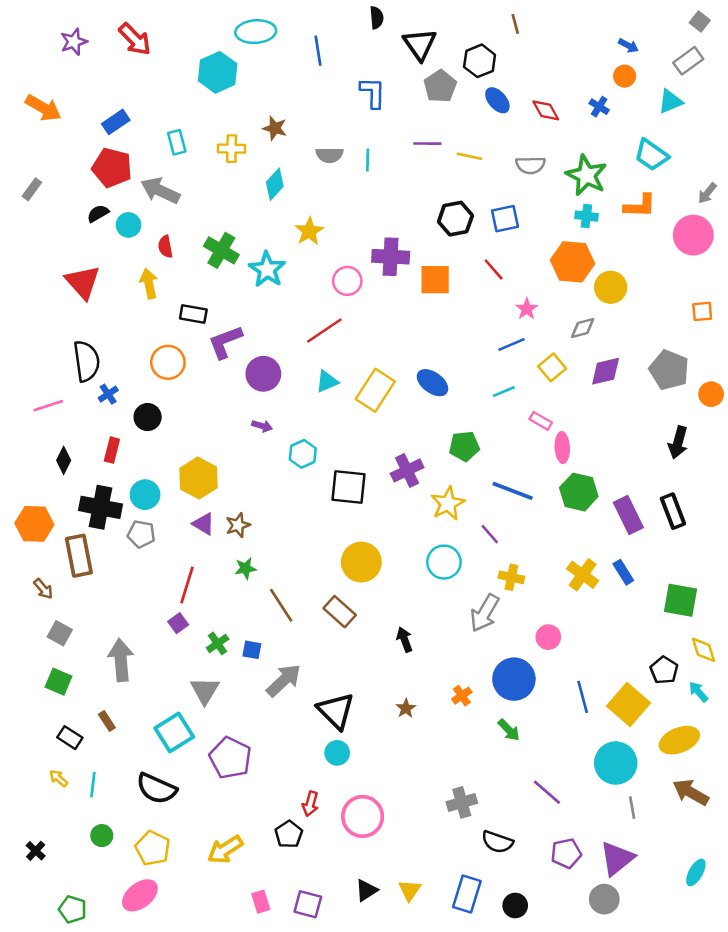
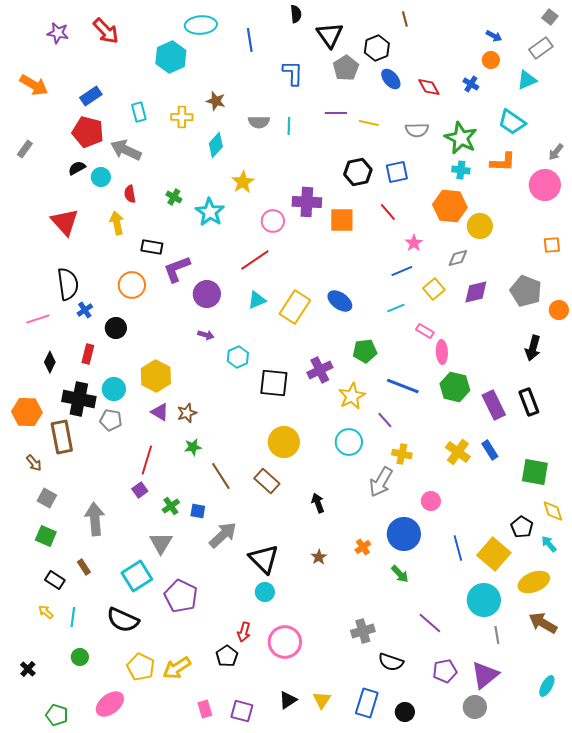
purple star: (74, 42) -> (58, 33), turned 30
green cross: (221, 250) -> (174, 197), size x0.6
yellow pentagon: (153, 848) -> (141, 667), moved

